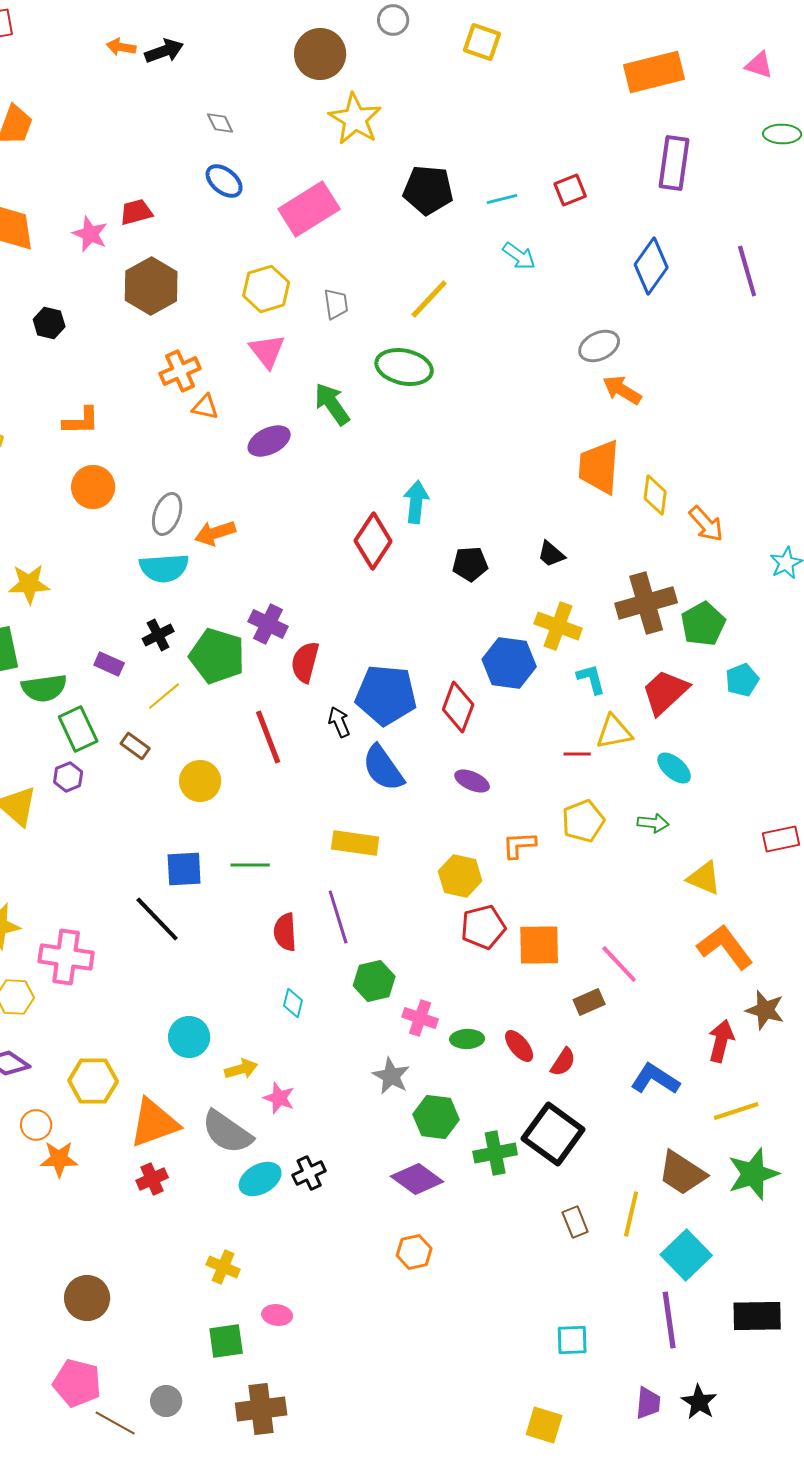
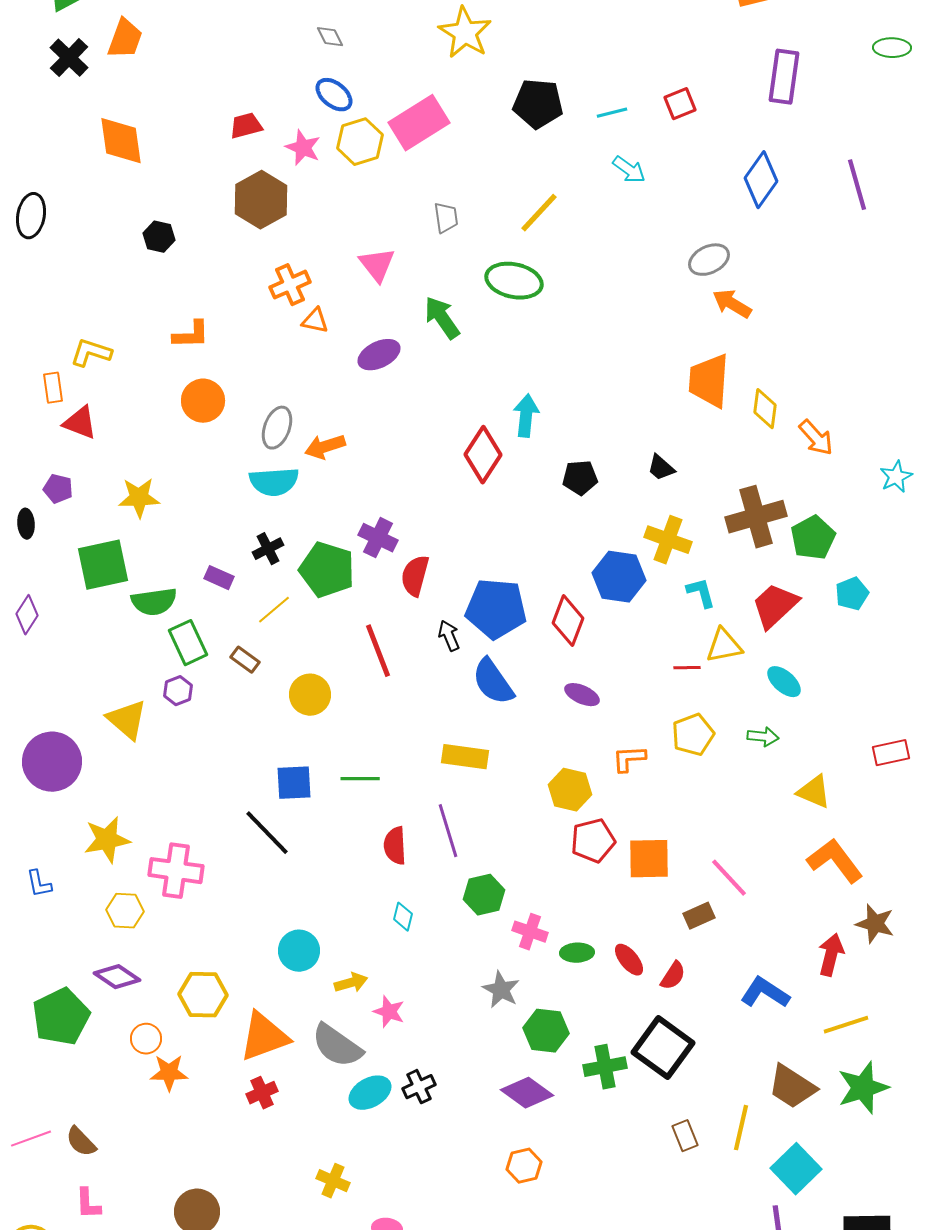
pink star: (90, 234) -> (303, 148), moved
yellow hexagon: (266, 289) -> (360, 142), moved

